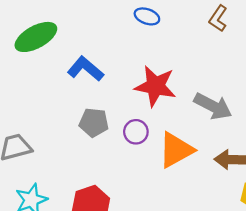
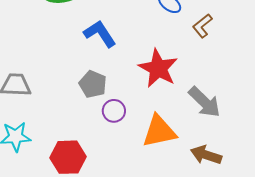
brown L-shape: (218, 18) -> (202, 26), moved
purple circle: (136, 132) -> (114, 111), moved

